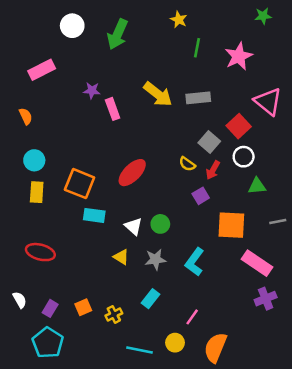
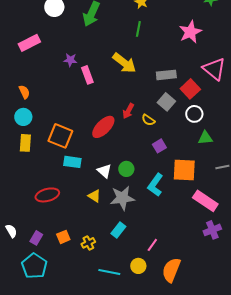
green line: (197, 48) -> (138, 29), moved
gray rectangle: (198, 98) -> (166, 75), moved
orange semicircle: (26, 116) -> (24, 92), moved
red arrow: (213, 170) -> (128, 111), moved
red ellipse: (40, 252) -> (47, 195), moved, turned -30
gray star: (155, 259) -> (122, 198), size x1.4
cyan L-shape: (195, 262) -> (155, 185), moved

